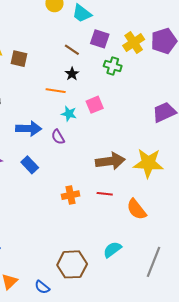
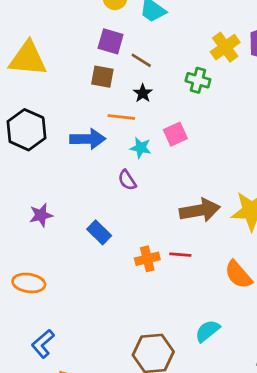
purple square: (100, 39) -> (111, 41), moved
brown square: (19, 59) -> (102, 77), moved
blue arrow: (29, 129) -> (88, 139), moved
blue rectangle: (30, 165) -> (99, 232), moved
red line: (105, 194) -> (180, 255), moved

